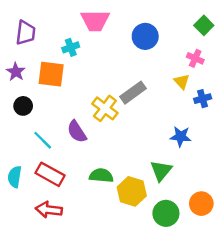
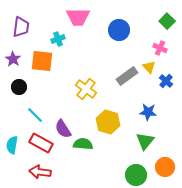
gray rectangle: (133, 93) -> (127, 76), moved
blue cross: (203, 99) -> (166, 81), turned -32
purple semicircle: (77, 132) -> (63, 129), moved
green triangle: (161, 171) -> (145, 141), moved
yellow hexagon: (132, 191) -> (108, 122), moved

